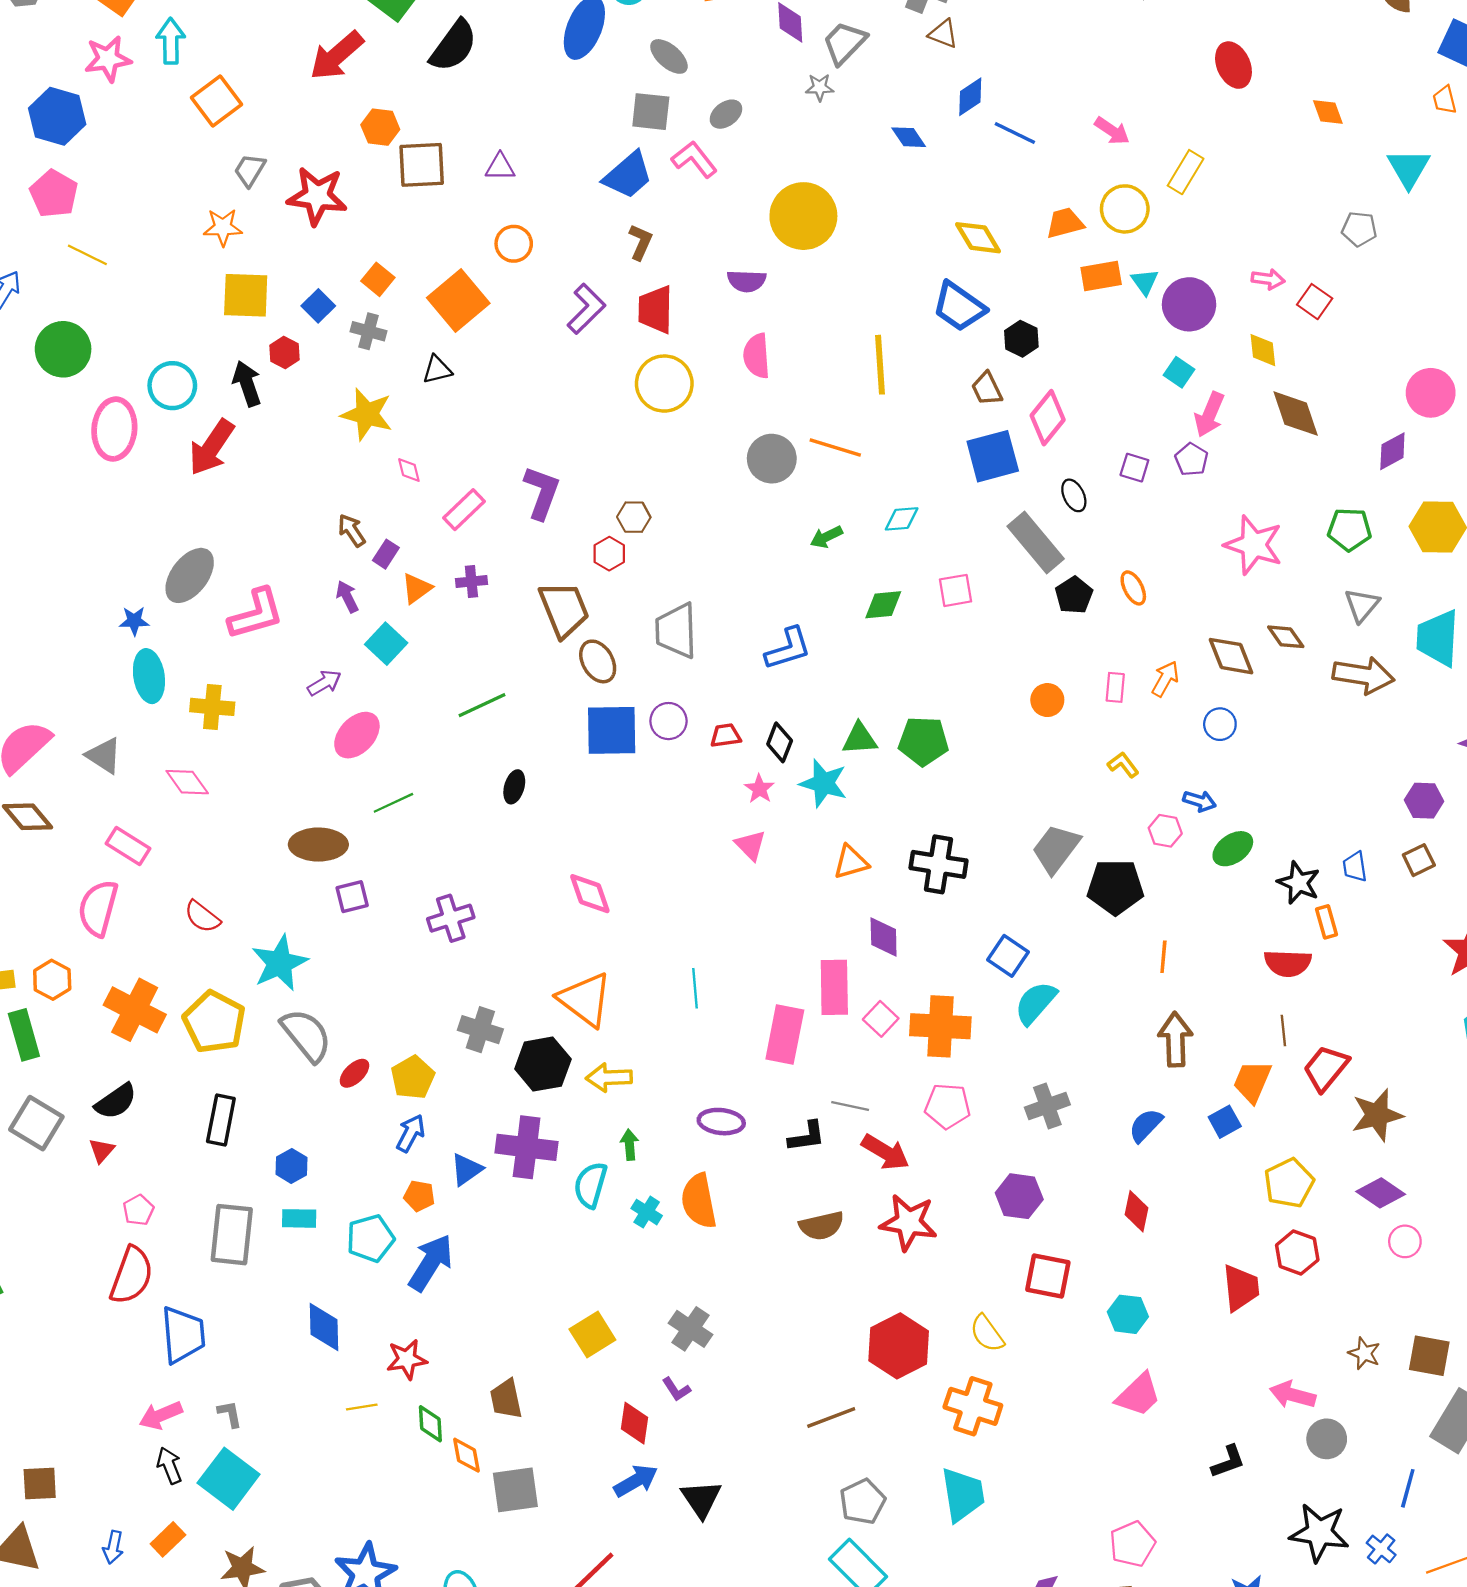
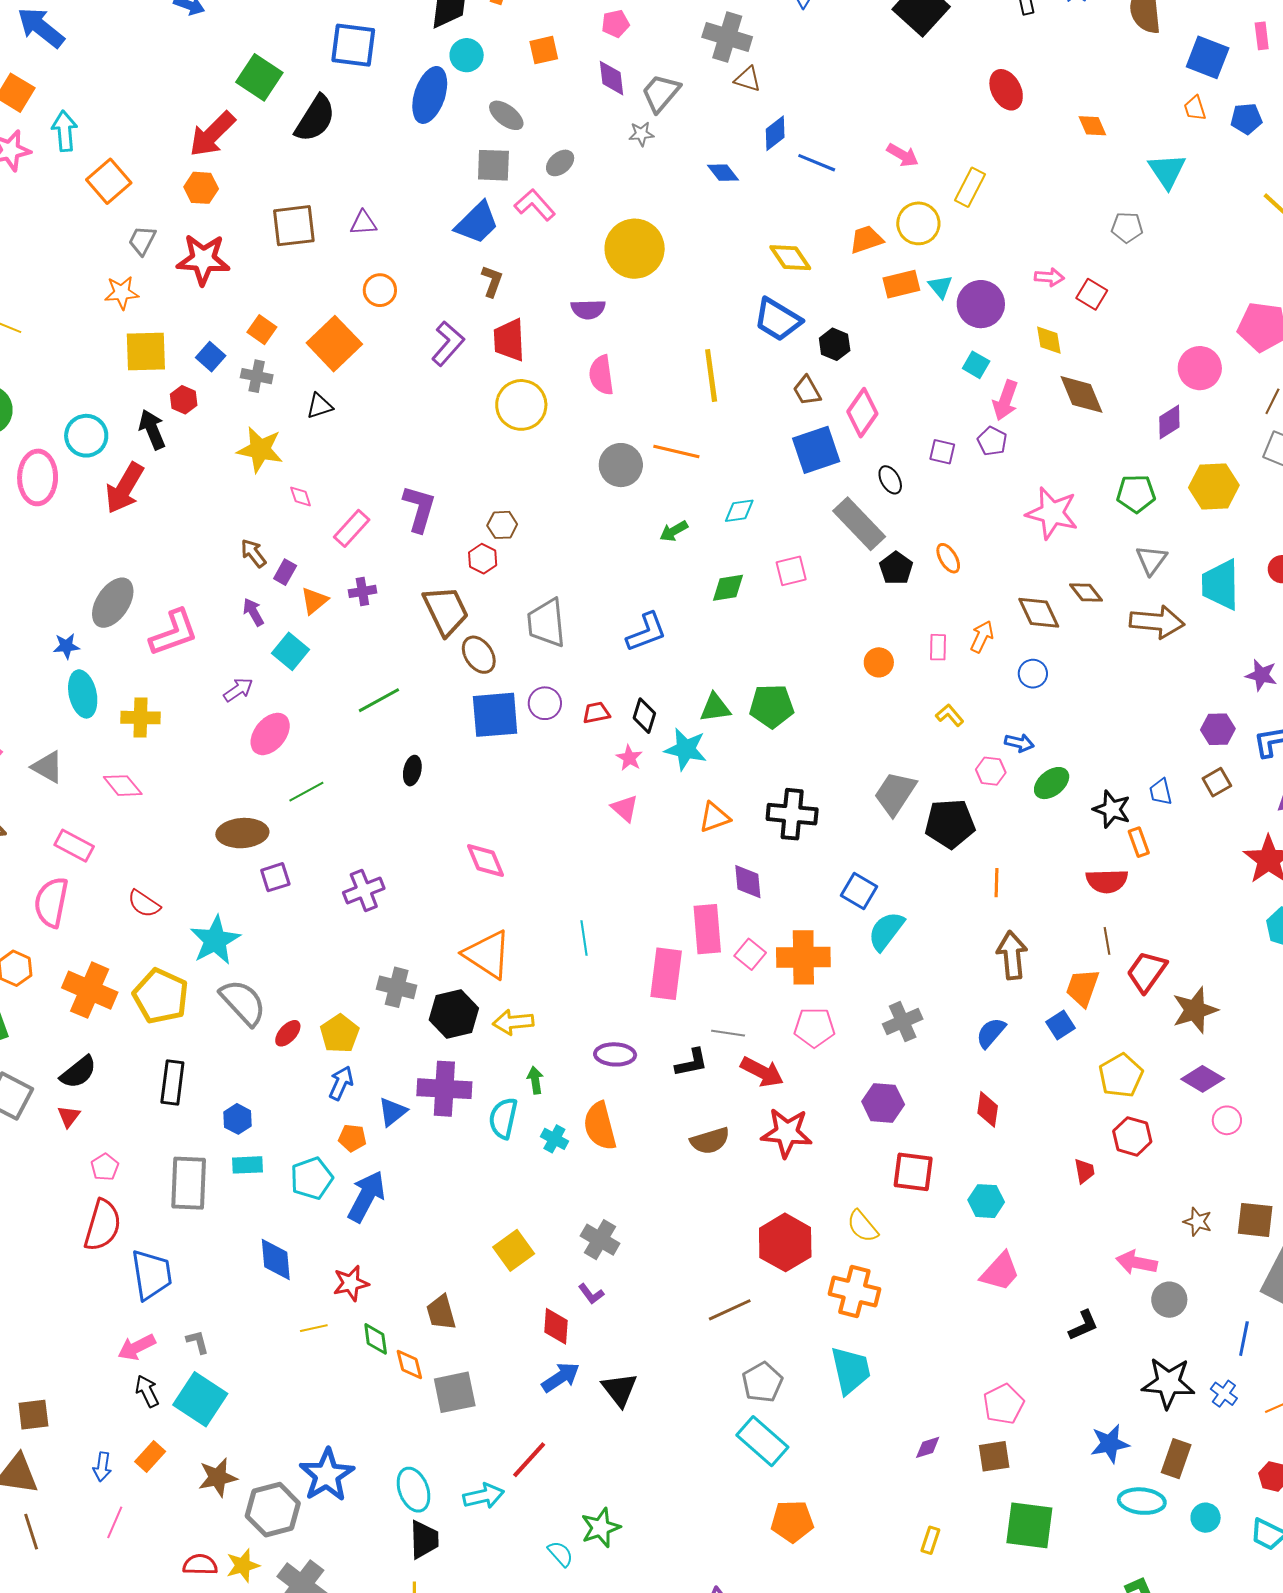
orange hexagon: (380, 127) -> (201, 188), moved
red trapezoid: (1241, 1288) -> (1084, 1171), size x0.6

